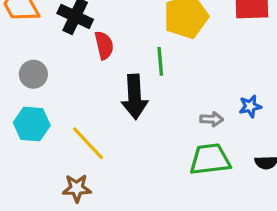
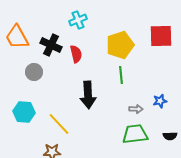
red semicircle: (104, 45) -> (76, 54), moved
green line: (160, 61) -> (121, 75), moved
gray circle: (33, 74) -> (34, 72), moved

